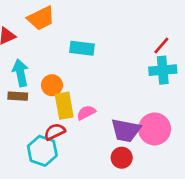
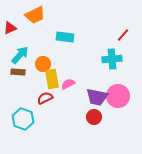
cyan cross: (163, 70) -> (112, 59), moved
cyan arrow: (20, 73) -> (20, 55), turned 54
cyan hexagon: (42, 151) -> (23, 119), moved

